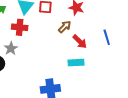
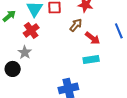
red cross: (20, 27) -> (31, 30), turned -35

